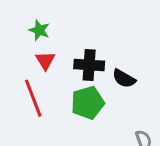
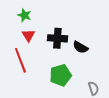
green pentagon: (88, 103) -> (60, 75), moved

